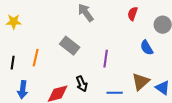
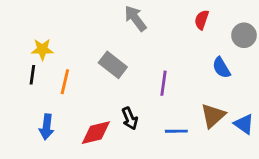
yellow star: (14, 22) -> (42, 49), moved
black line: (13, 63) -> (32, 75), moved

